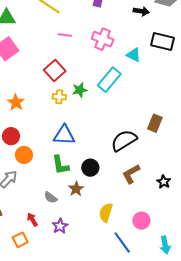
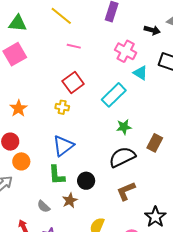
pink cross: (103, 39) -> (126, 51), moved
red square: (55, 70) -> (73, 83), moved
green star: (80, 90) -> (124, 127), moved
blue triangle: (64, 135) -> (63, 146), turned -45
black star: (164, 182) -> (155, 217), moved, size x1.5

